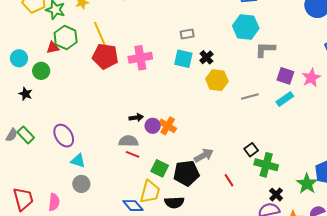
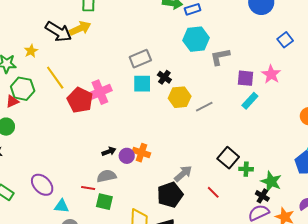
gray rectangle: (187, 34) -> (140, 59), size x1.5
red pentagon: (105, 56) -> (80, 100), moved, turned 30
gray line: (250, 96) -> (204, 107), moved
black square: (251, 150) -> (228, 158), size x1.5
red line: (133, 154) -> (88, 188), moved
green cross: (266, 165) -> (246, 169), size x0.6
green square: (160, 168) -> (104, 202), moved
green star: (307, 184) -> (271, 181), moved

